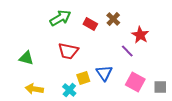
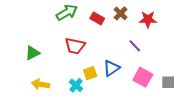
red star: (140, 35) -> (148, 19), moved, turned -30
green triangle: (26, 58) -> (32, 53), turned -42
blue triangle: (104, 73) -> (111, 68), turned 30

